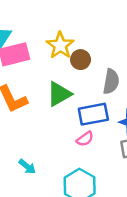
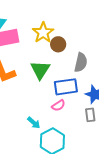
green triangle: (59, 94) -> (40, 70), turned -30
cyan arrow: (27, 167) -> (34, 123), moved

